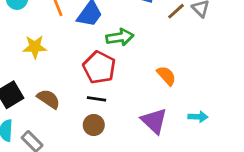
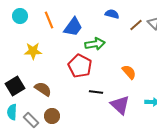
black line: (96, 99) -> (96, 92), moved
brown circle: (94, 125) -> (52, 116), moved

